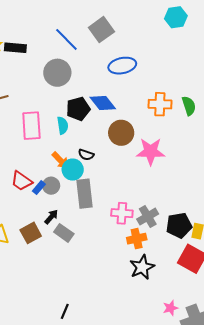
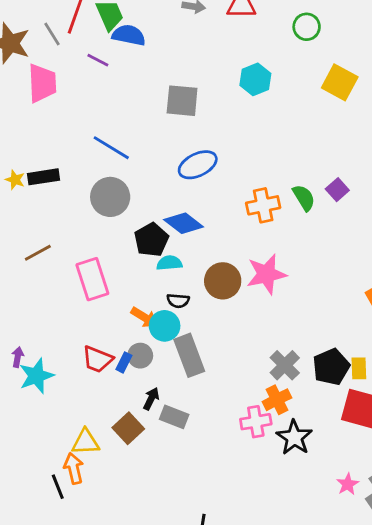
gray square: (101, 30) -> (182, 101), moved, turned -35
cyan semicircle: (63, 125) -> (169, 263), moved, turned -72
brown circle: (121, 133) -> (223, 281), moved
pink cross: (122, 213) -> (256, 422), moved

